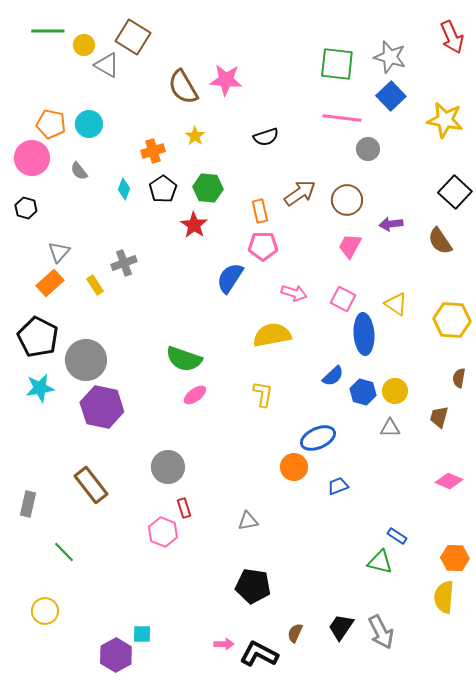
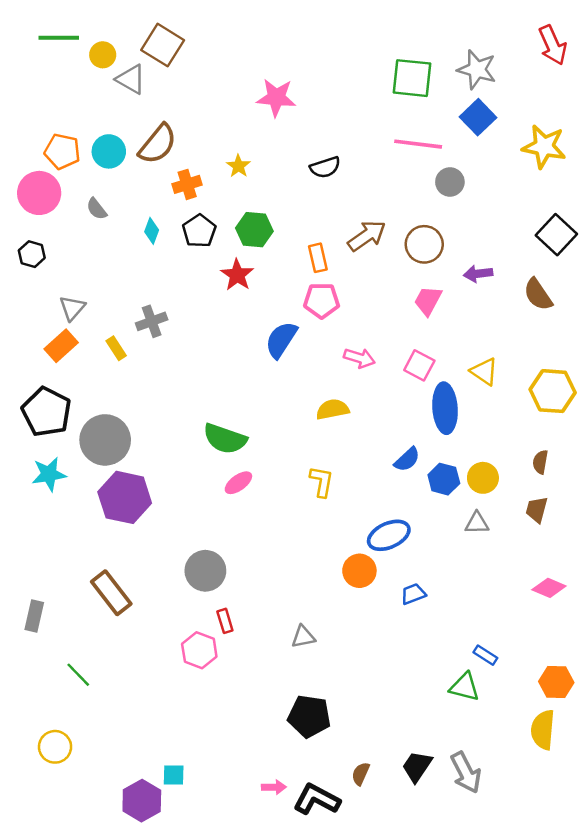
brown semicircle: (183, 87) -> (158, 144), moved, turned -111
yellow semicircle: (272, 335) -> (333, 409), size x0.7
brown semicircle: (459, 378) -> (540, 462), moved

